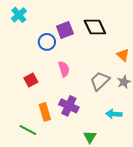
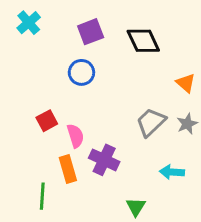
purple square: (65, 30) -> (91, 32), moved
blue circle: (47, 42) -> (81, 72), moved
pink semicircle: (64, 69) -> (75, 136), moved
green line: (28, 130) -> (42, 196), turned 66

